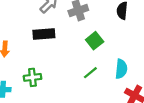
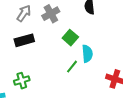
cyan semicircle: (121, 69) -> (87, 54), moved

